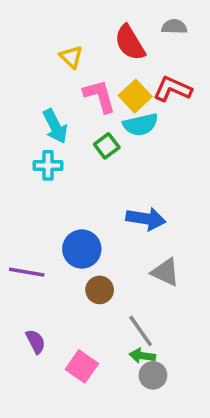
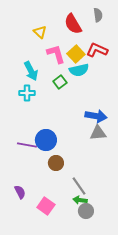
gray semicircle: (174, 27) -> (98, 15), turned 80
blue arrow: (146, 219) -> (96, 116), moved
purple line: (27, 272) -> (27, 145), moved
gray triangle: (165, 272) -> (98, 133), moved, turned -30

